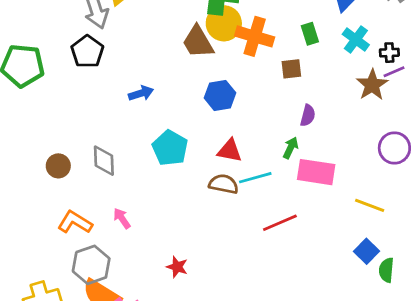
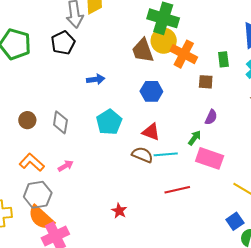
pink arrow: (122, 218) -> (66, 166), turned 84
red star: (177, 267) -> (119, 211), moved

